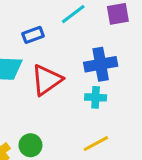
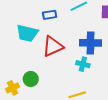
green circle: (30, 145) -> (31, 79), moved

